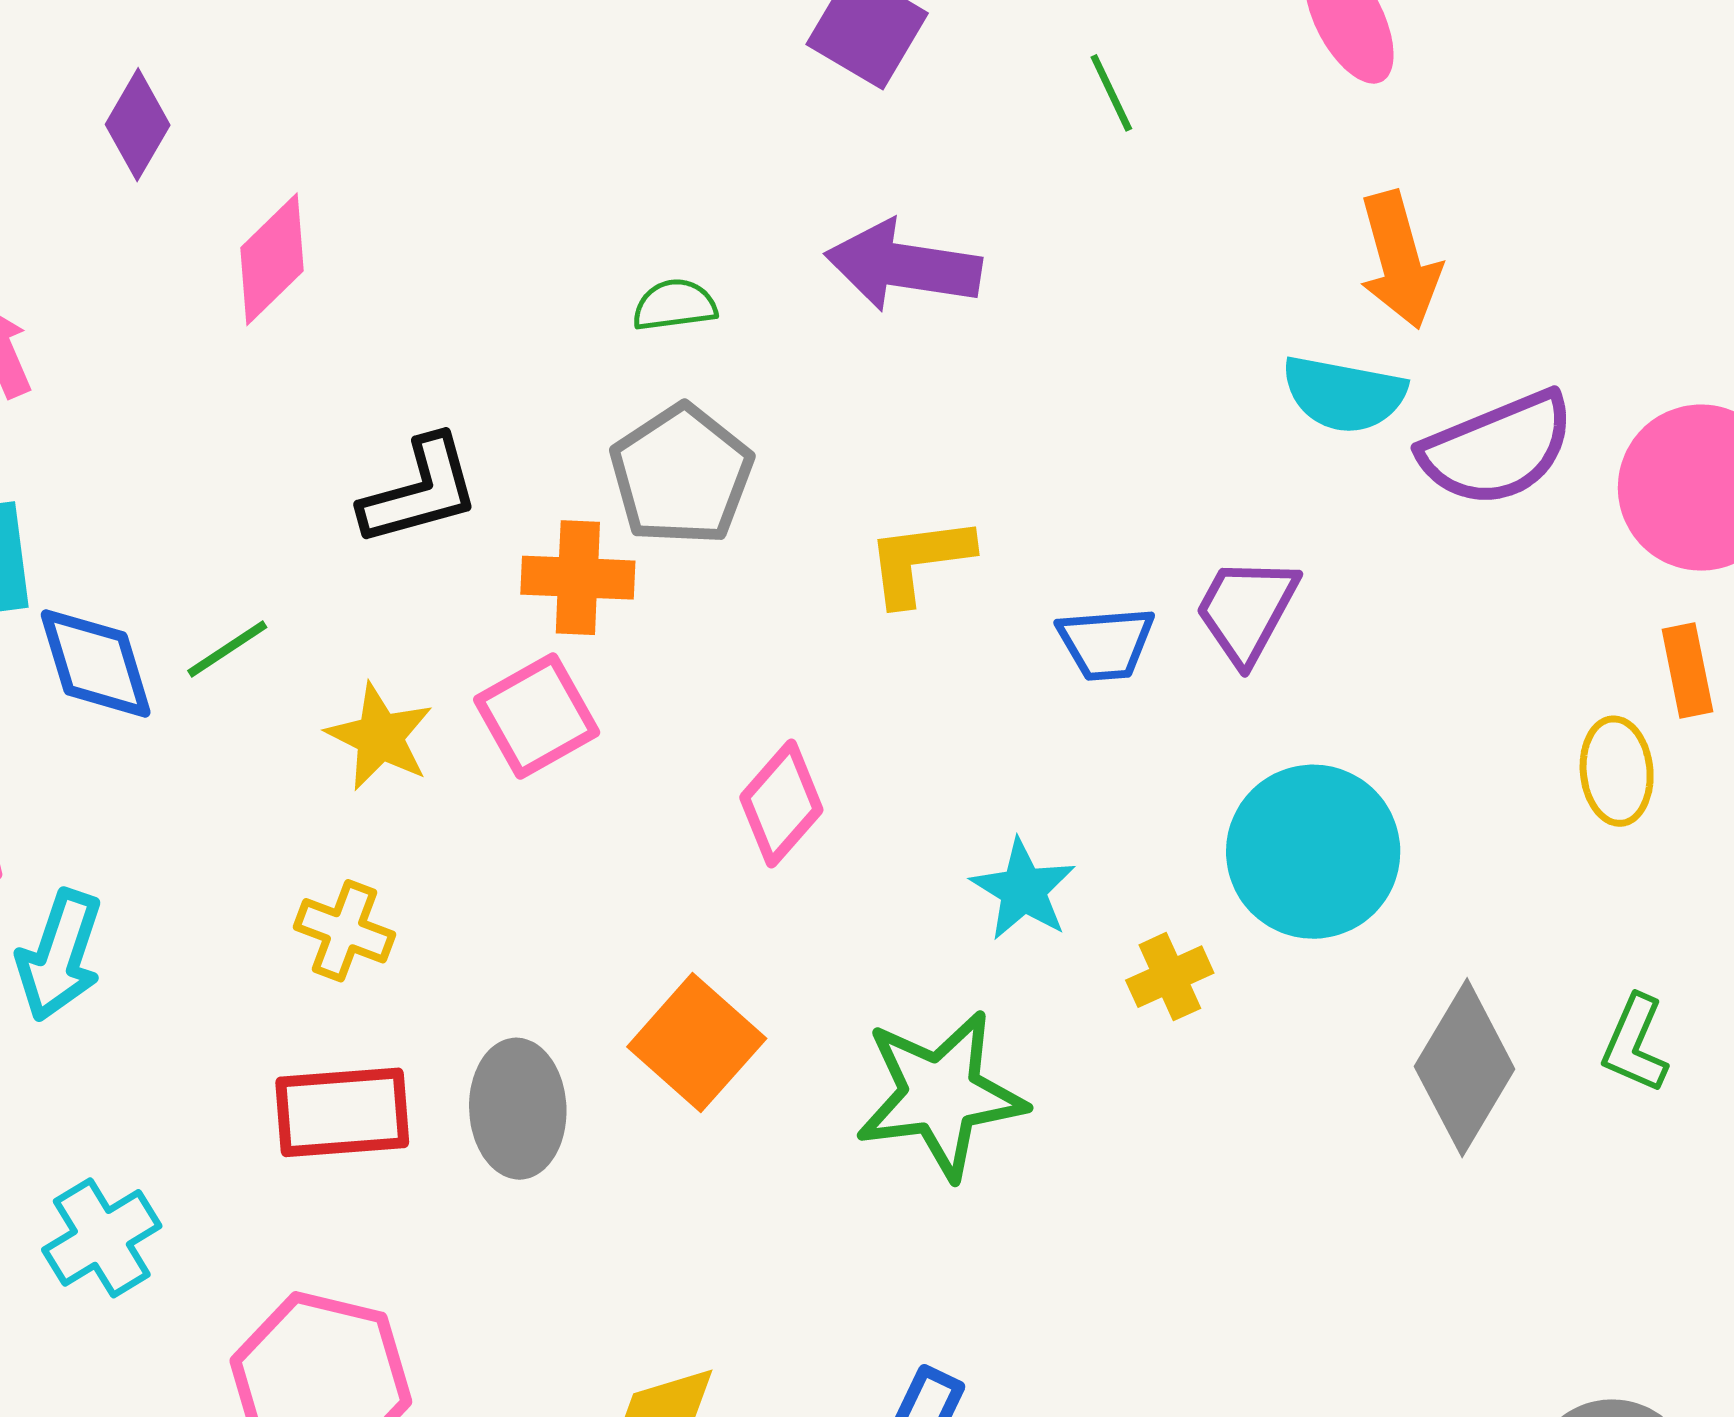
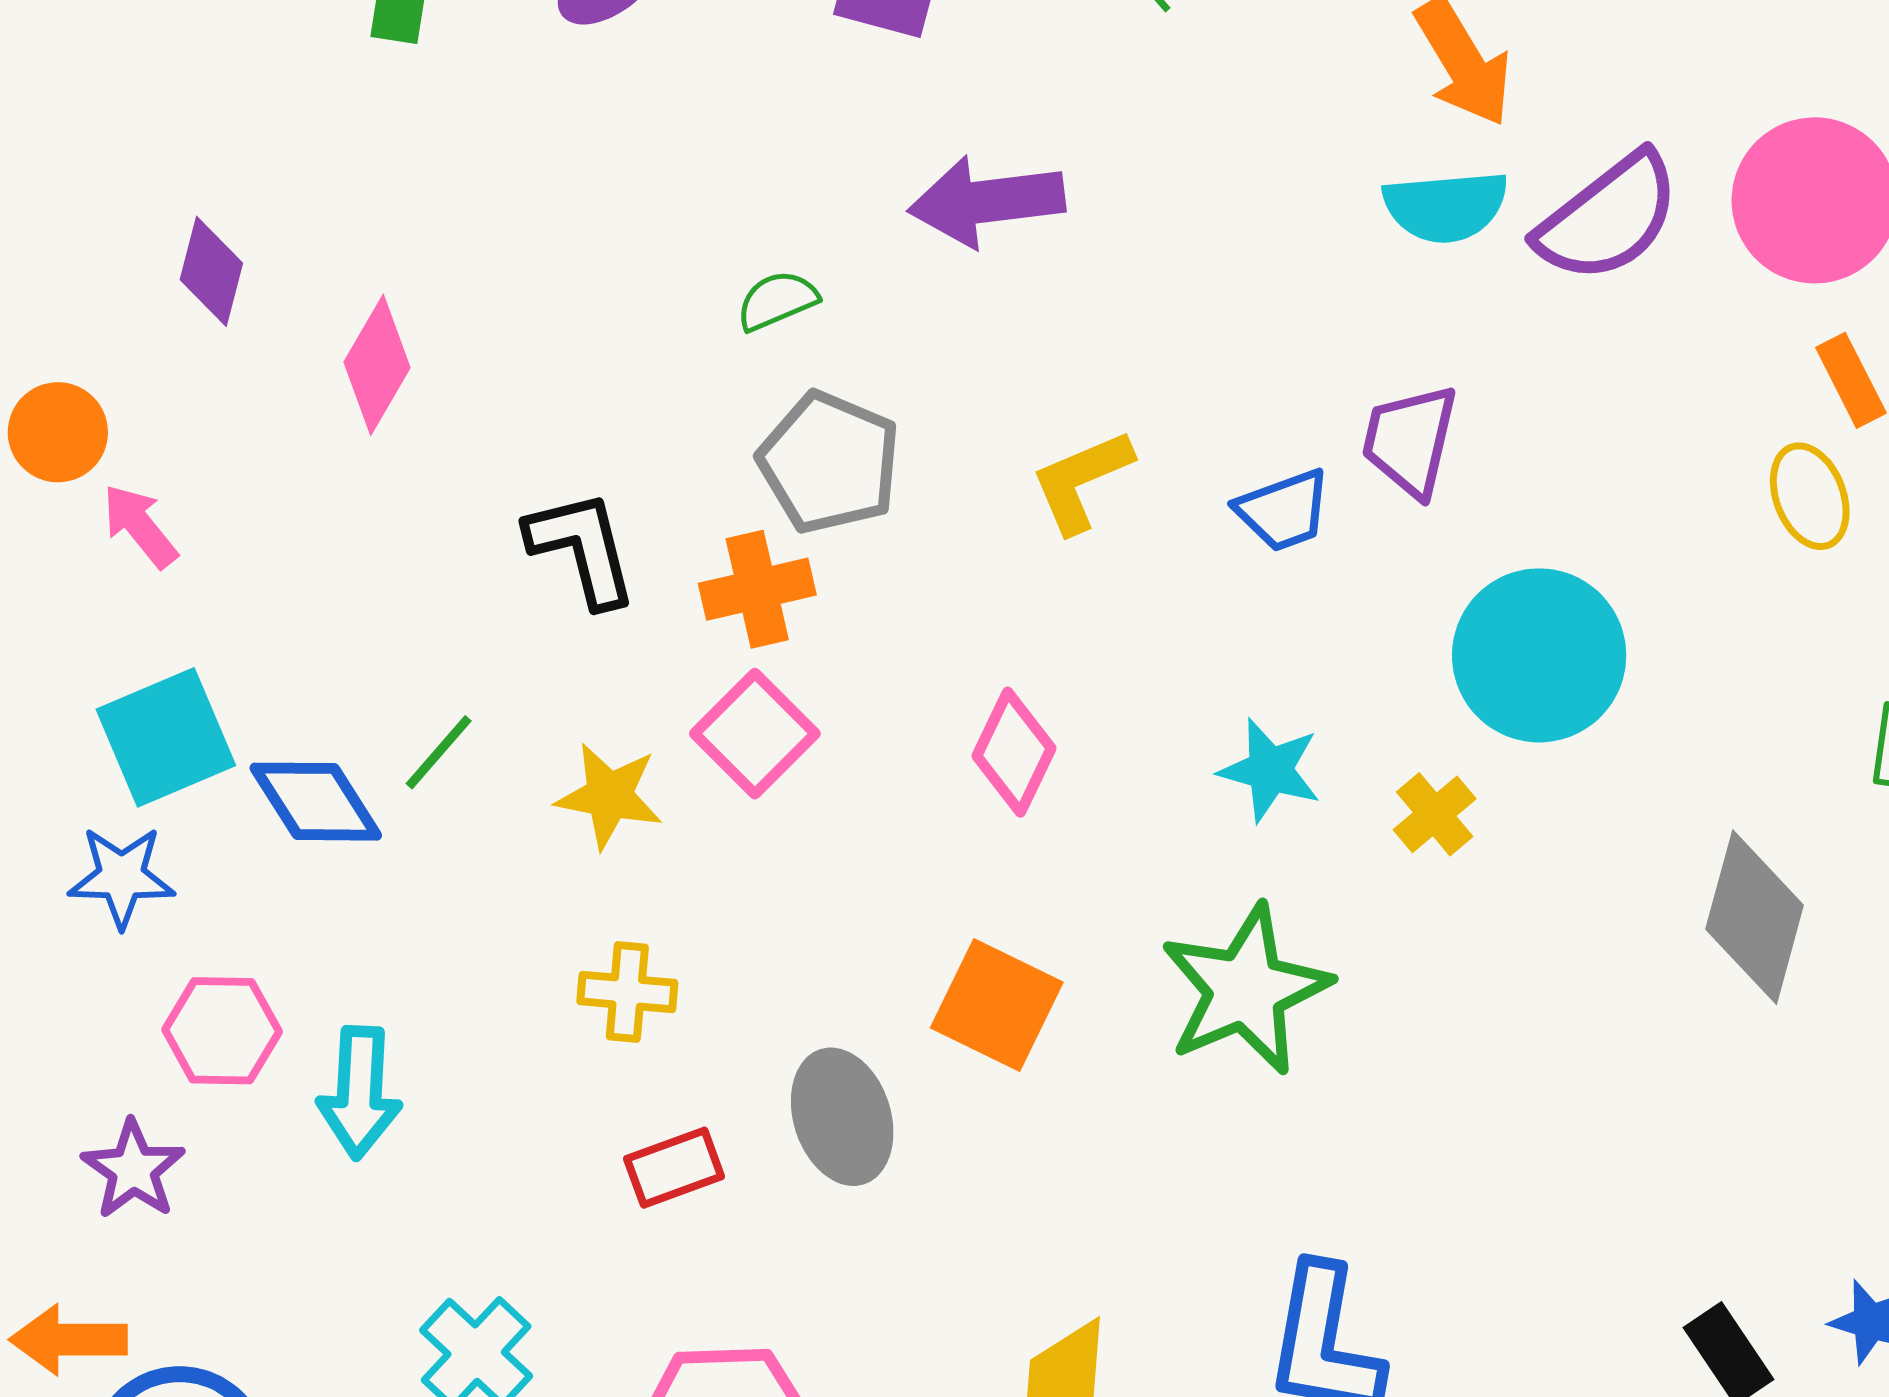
black L-shape: (420, 491) -> (582, 548), turned -73
gray diamond: (1465, 1068) -> (1755, 917), moved
red rectangle: (342, 1112) -> (674, 1168), size x0.7

